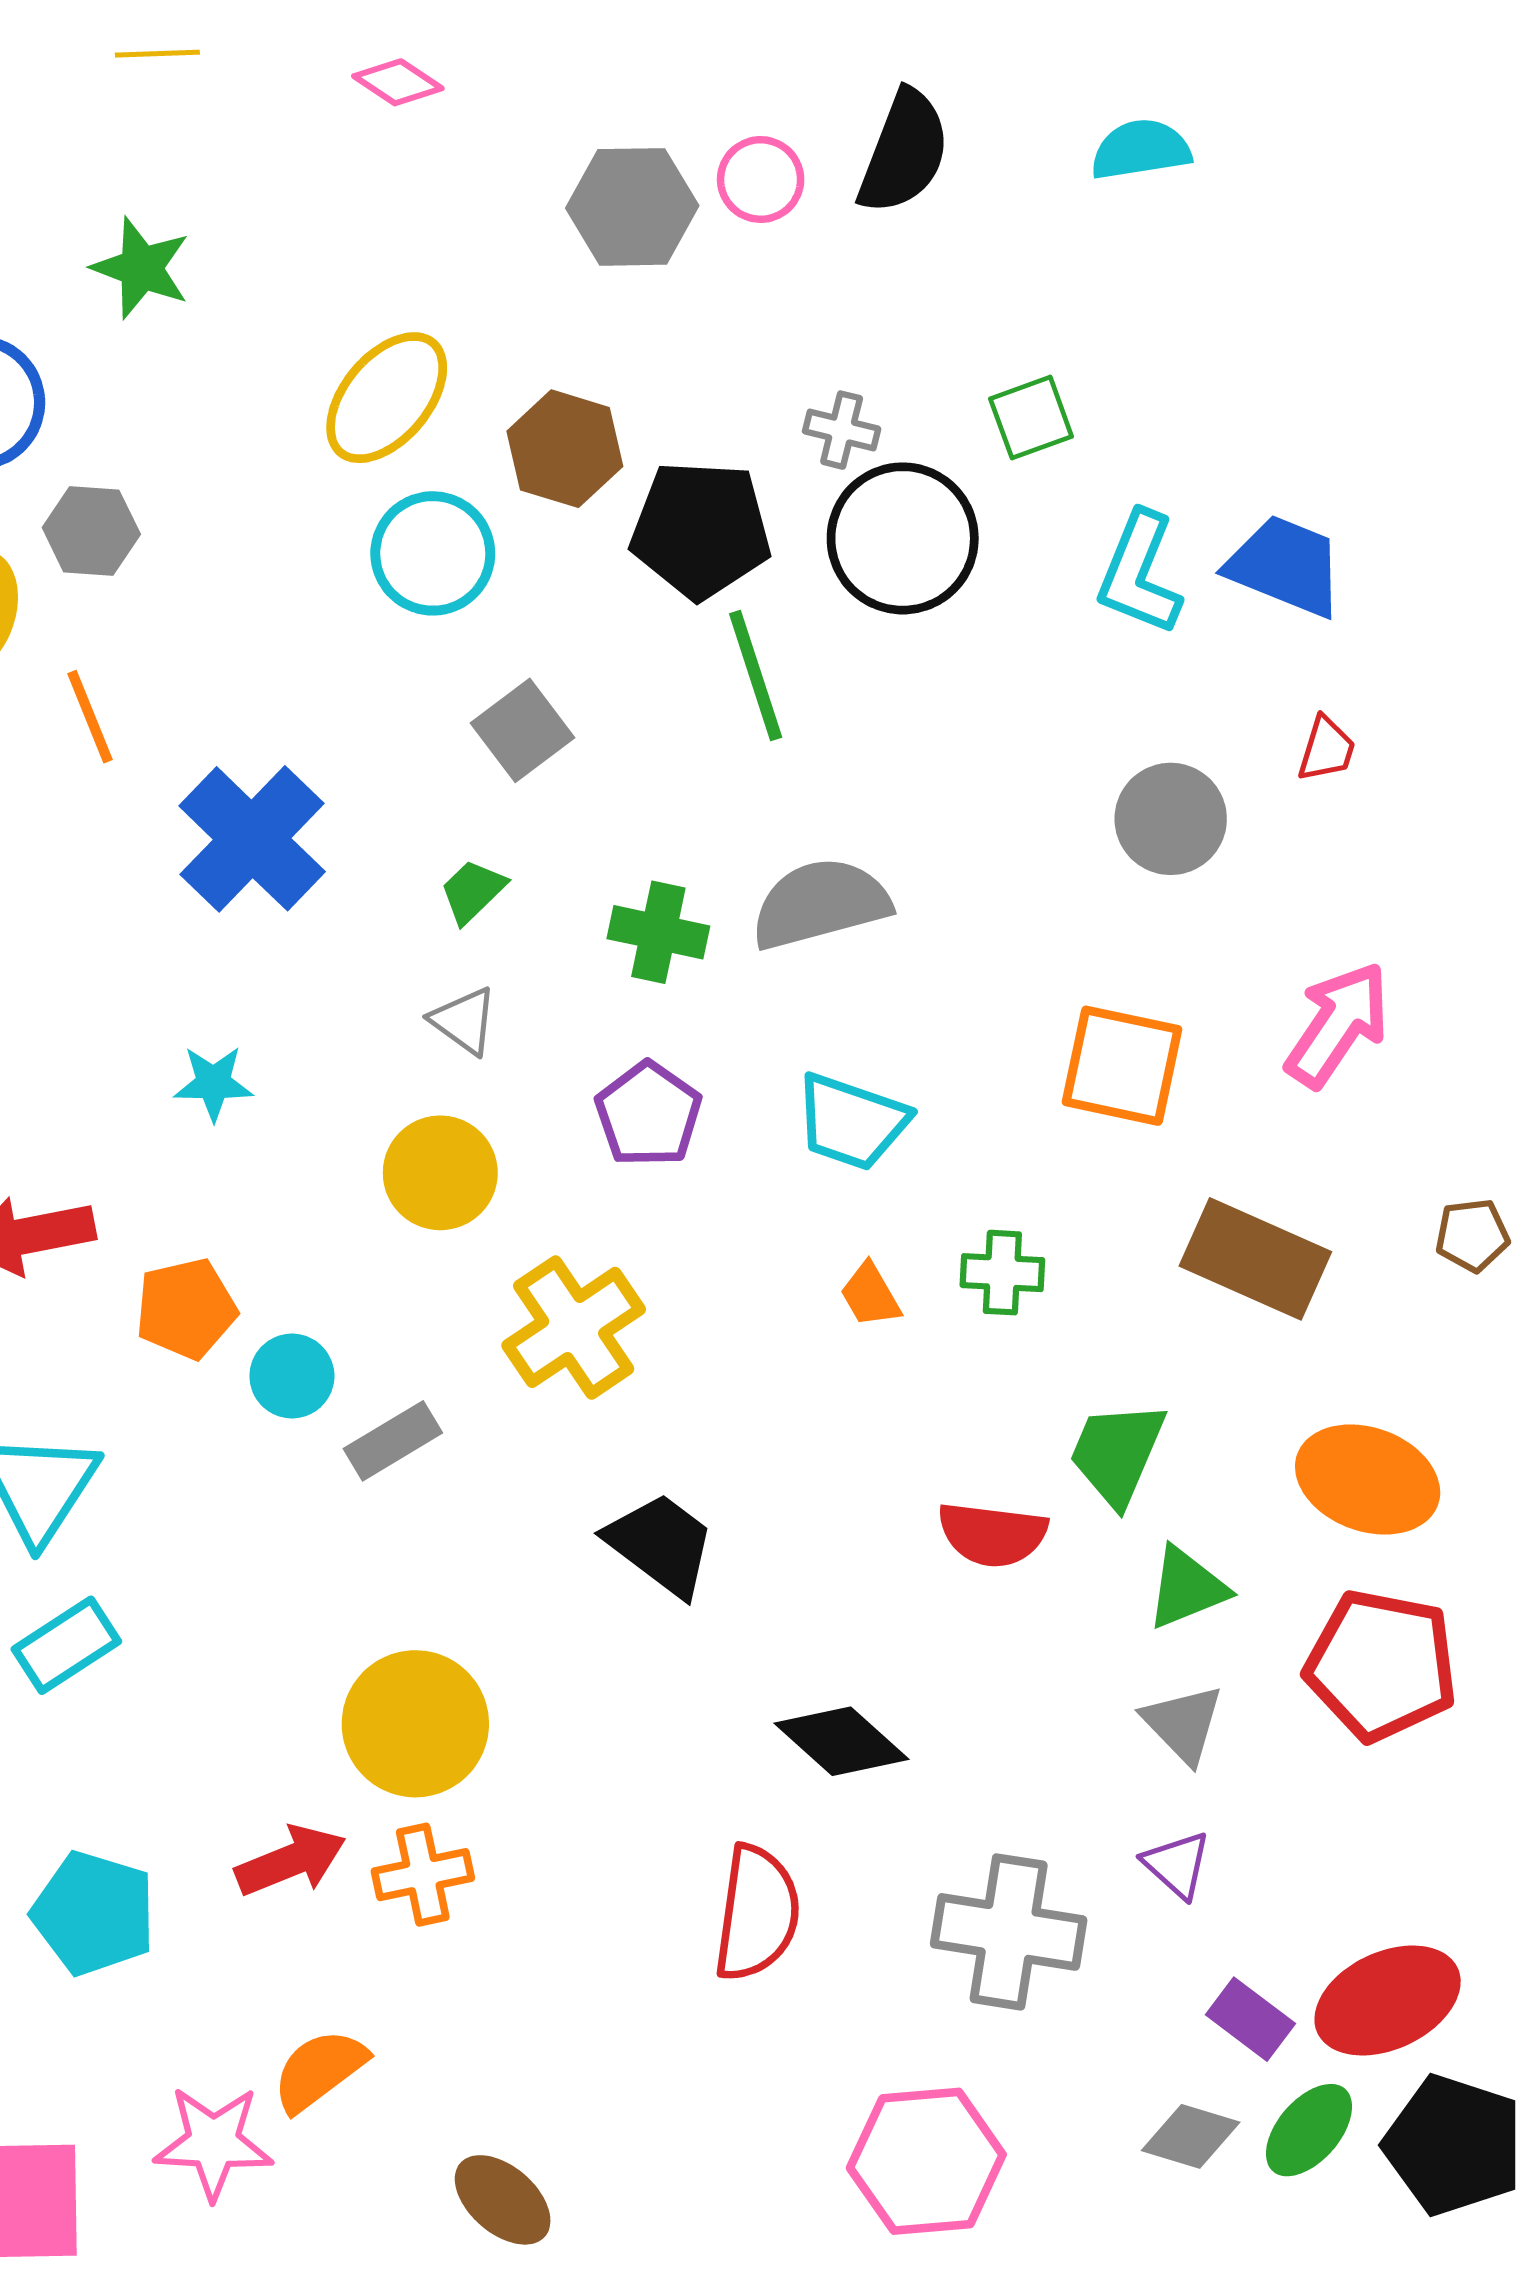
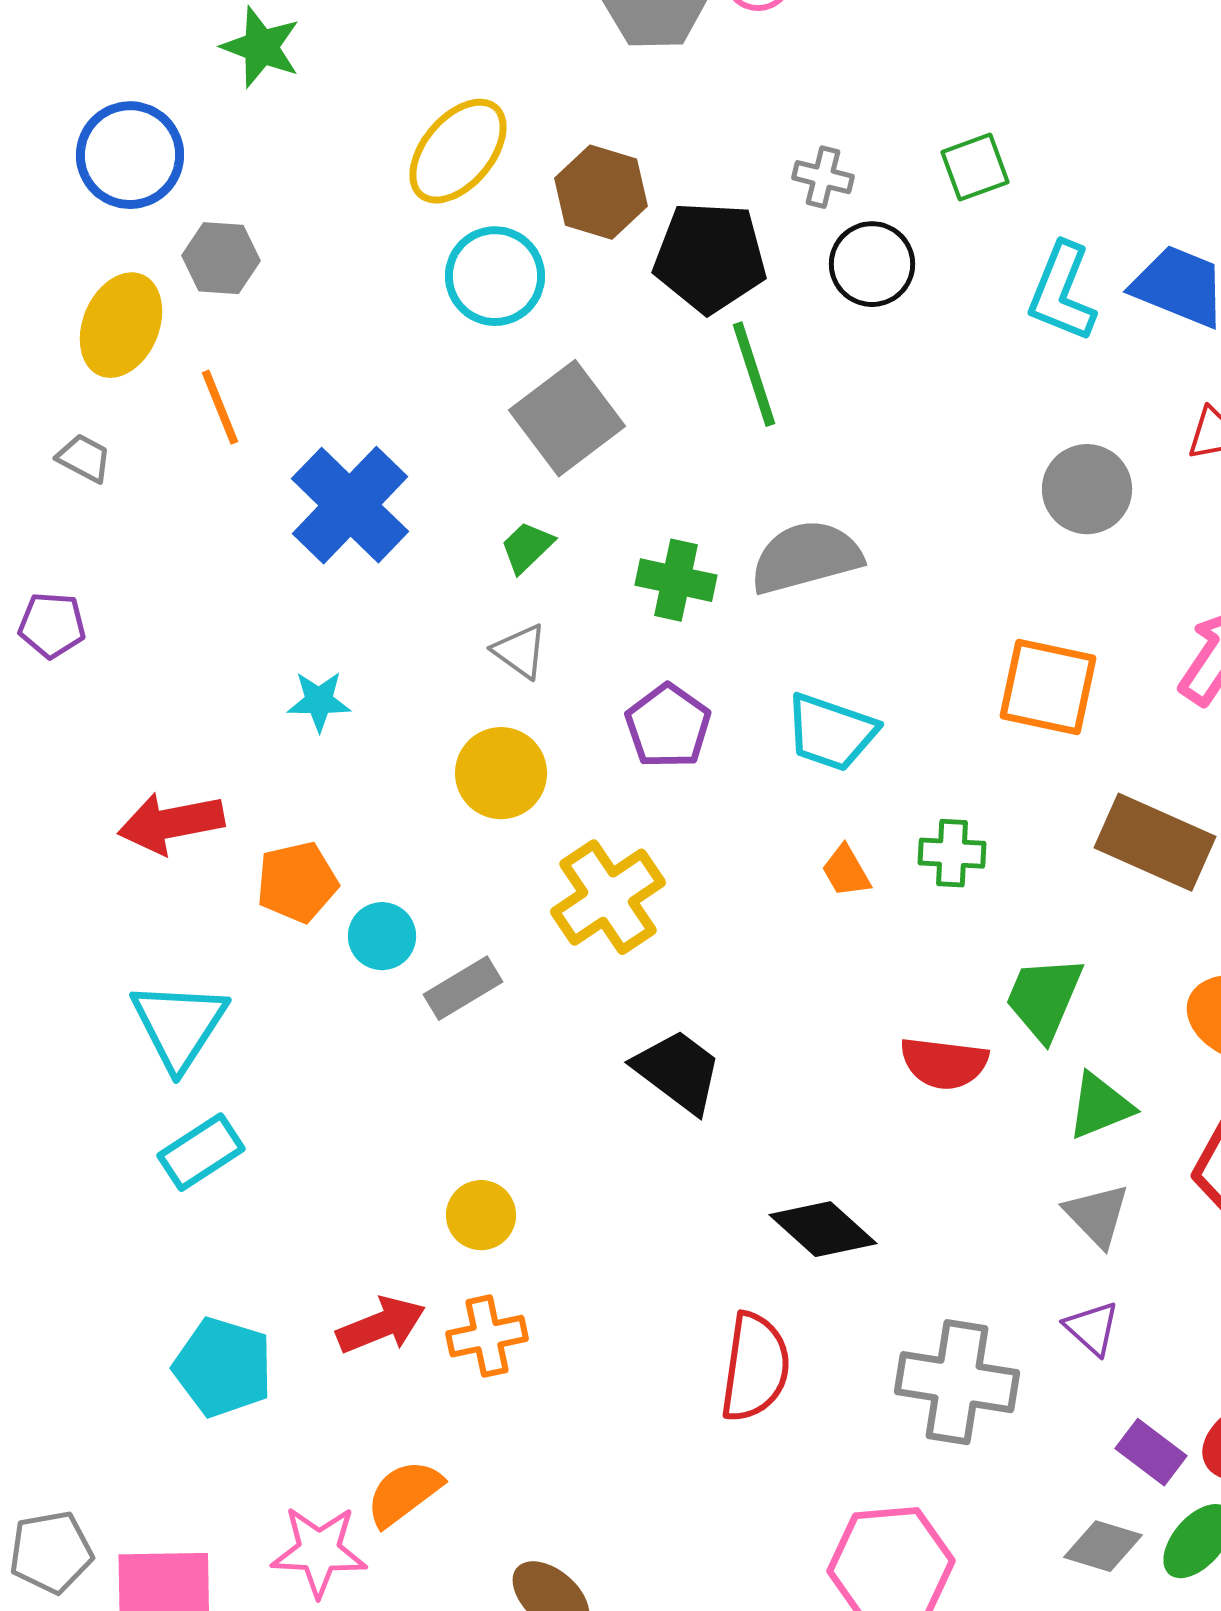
black circle: (903, 538) -> (872, 264), size x0.7
gray square: (523, 730) -> (567, 418), size x1.4
yellow circle: (415, 1724) -> (481, 1215), size x0.6

